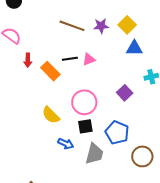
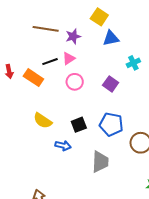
purple star: (101, 26) -> (73, 36), moved
pink circle: (84, 102) -> (75, 82), moved, size x0.7
gray trapezoid: (94, 154) -> (100, 162), moved

